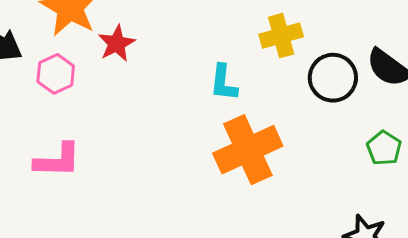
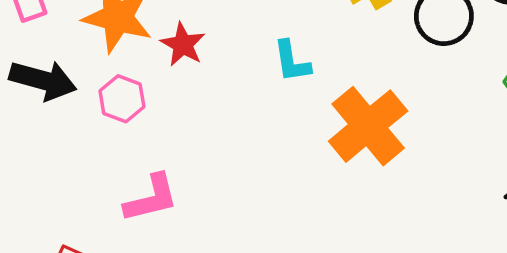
cyan L-shape: (224, 83) -> (292, 61), moved

